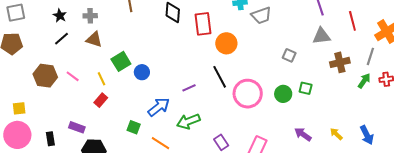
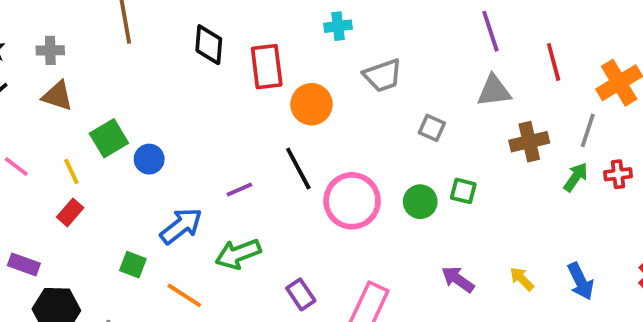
gray trapezoid: (261, 15) -> (383, 75), moved

